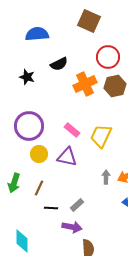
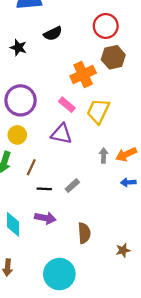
orange cross: (85, 84) -> (83, 75), moved
yellow circle: (39, 154) -> (17, 135), moved
purple arrow: (72, 227) -> (45, 218), moved

